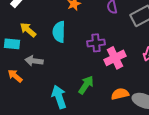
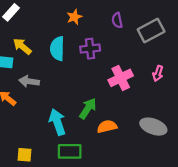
purple cross: (96, 43) -> (90, 49), moved
orange semicircle: (120, 94) -> (107, 127), moved

